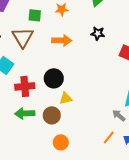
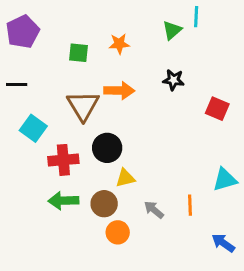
brown triangle: (23, 37) -> (83, 106), moved
gray arrow: (119, 115) -> (154, 210), moved
orange line: (109, 137) -> (190, 205), moved, turned -40
orange circle: (61, 142) -> (118, 232), moved

